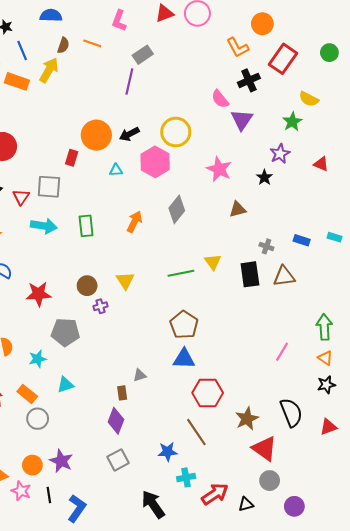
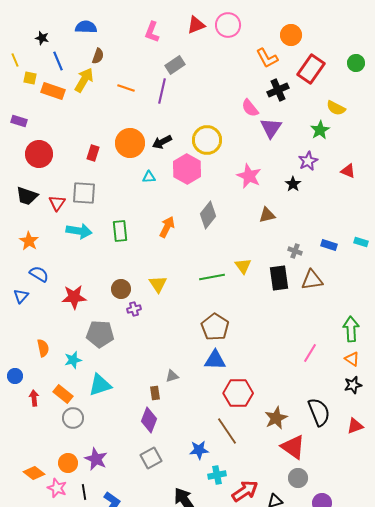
orange line: (92, 43) -> (126, 88), moved
red rectangle: (72, 158) -> (93, 153), moved
cyan triangle: (65, 385) -> (100, 385), size x1.4

